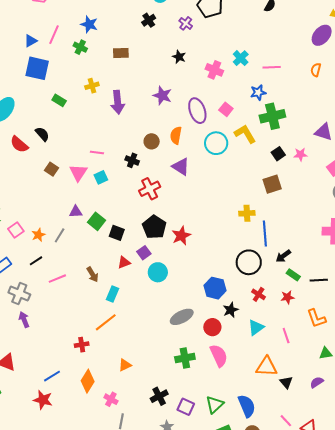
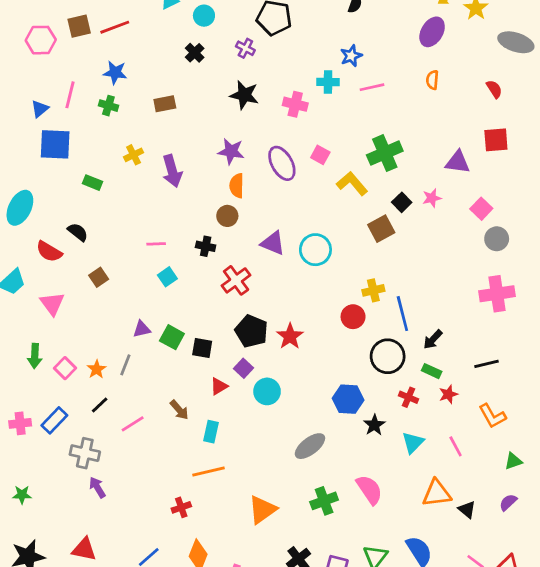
black star: (179, 57) -> (244, 95), size x1.5
cyan cross: (241, 58) -> (328, 82), turned -35
blue star: (258, 92) -> (351, 56), moved
orange semicircle: (176, 135) -> (237, 186), moved
cyan circle: (216, 143) -> (315, 250), moved
brown square: (52, 169) -> (99, 277), turned 32
pink triangle: (78, 173) -> (52, 304), moved
brown square: (272, 184) -> (381, 229), moved
green rectangle: (293, 275) -> (432, 371), moved
orange line: (106, 322) -> (209, 471), turned 35
red circle: (212, 327) -> (353, 317), moved
orange triangle: (125, 365) -> (262, 510), moved, size x1.6

